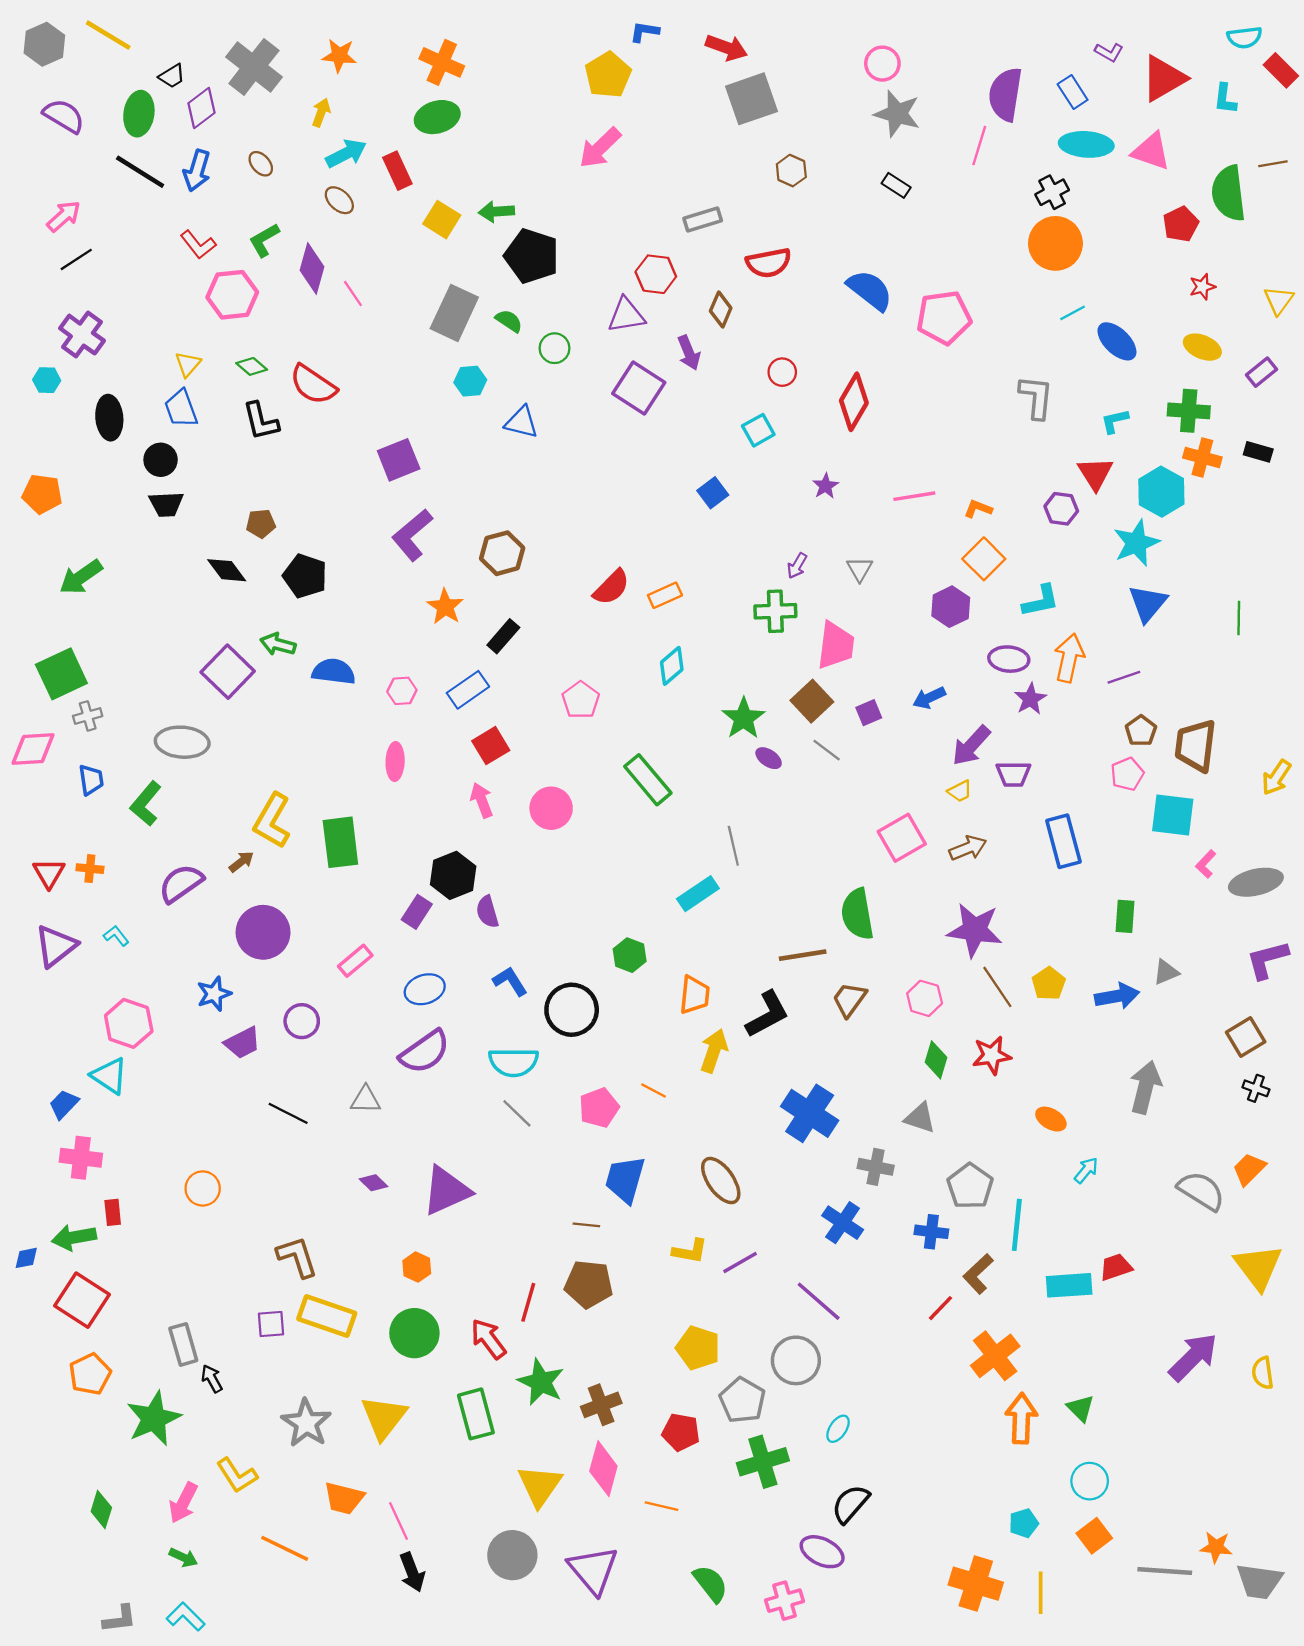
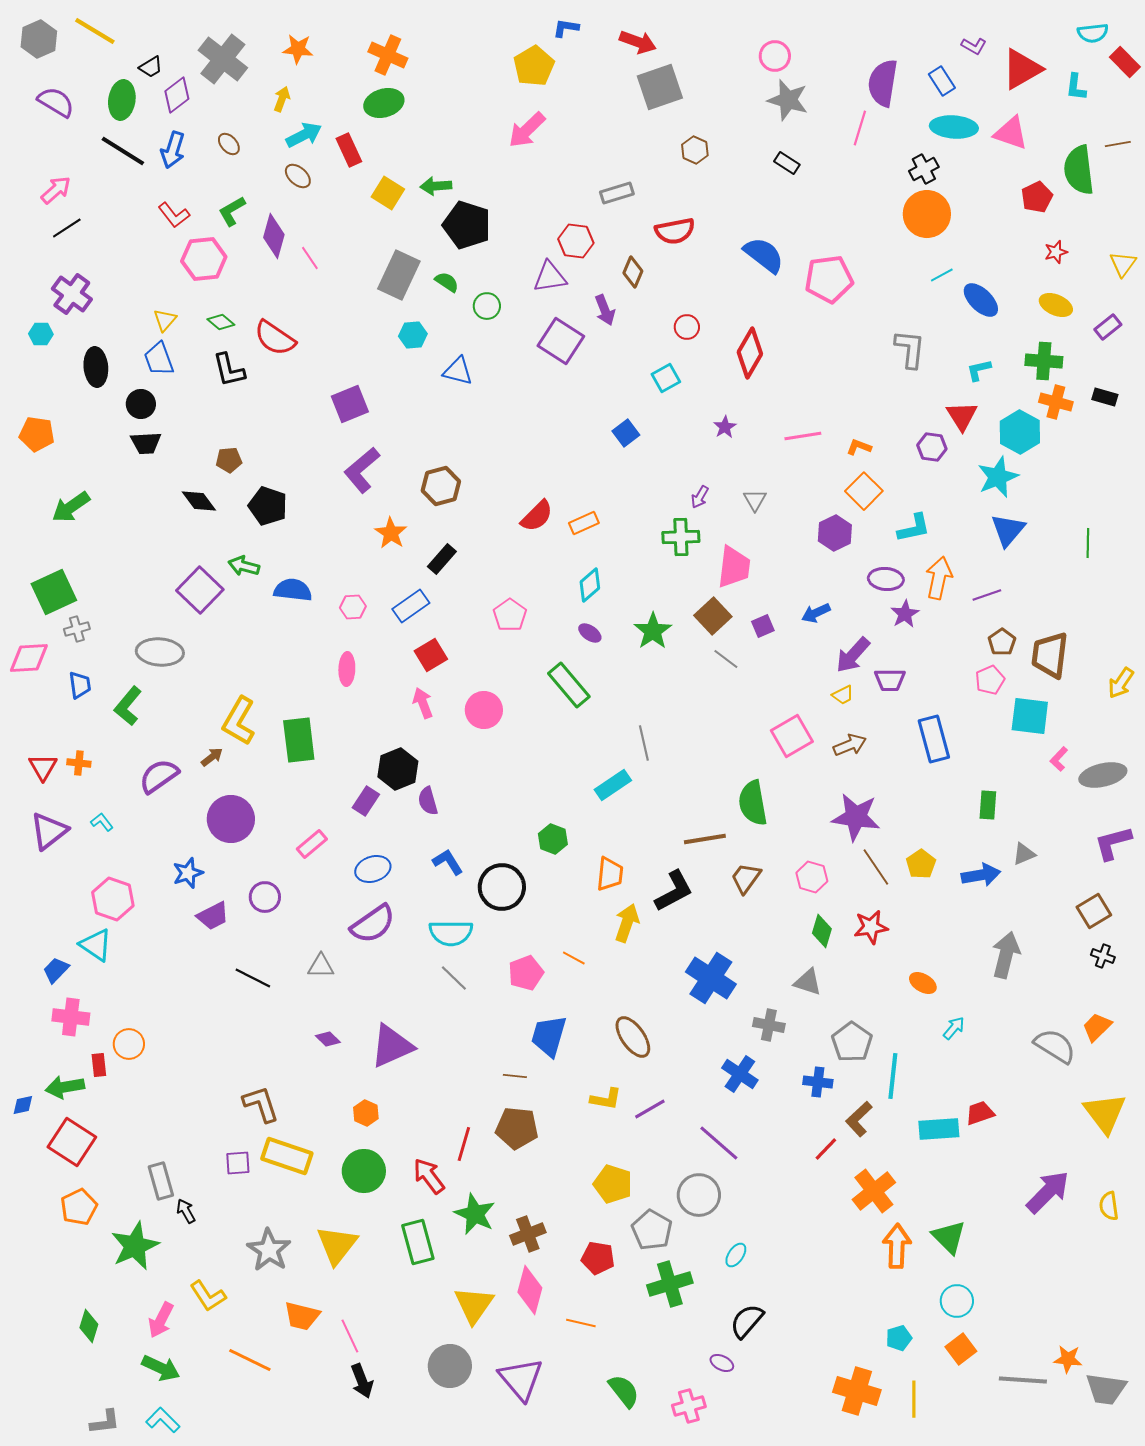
purple ellipse: (769, 758) -> (590, 633), moved
orange circle: (203, 1188) -> (129, 1044), moved
green triangle: (1081, 1408) -> (949, 1237), size x1.4
purple ellipse: (822, 1552) -> (722, 1363), size x0.6
green arrow: (183, 1557) -> (161, 1368), size x1.5

